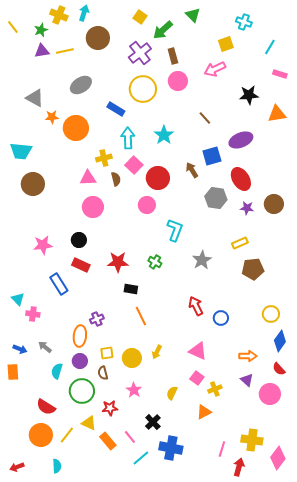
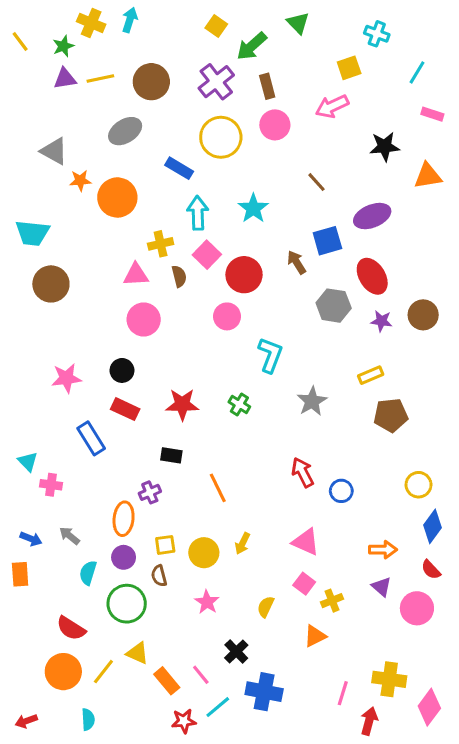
brown circle: (98, 38) -> (151, 82), moved
black rectangle: (131, 289) -> (171, 455), moved
red star: (110, 408) -> (184, 721), moved

